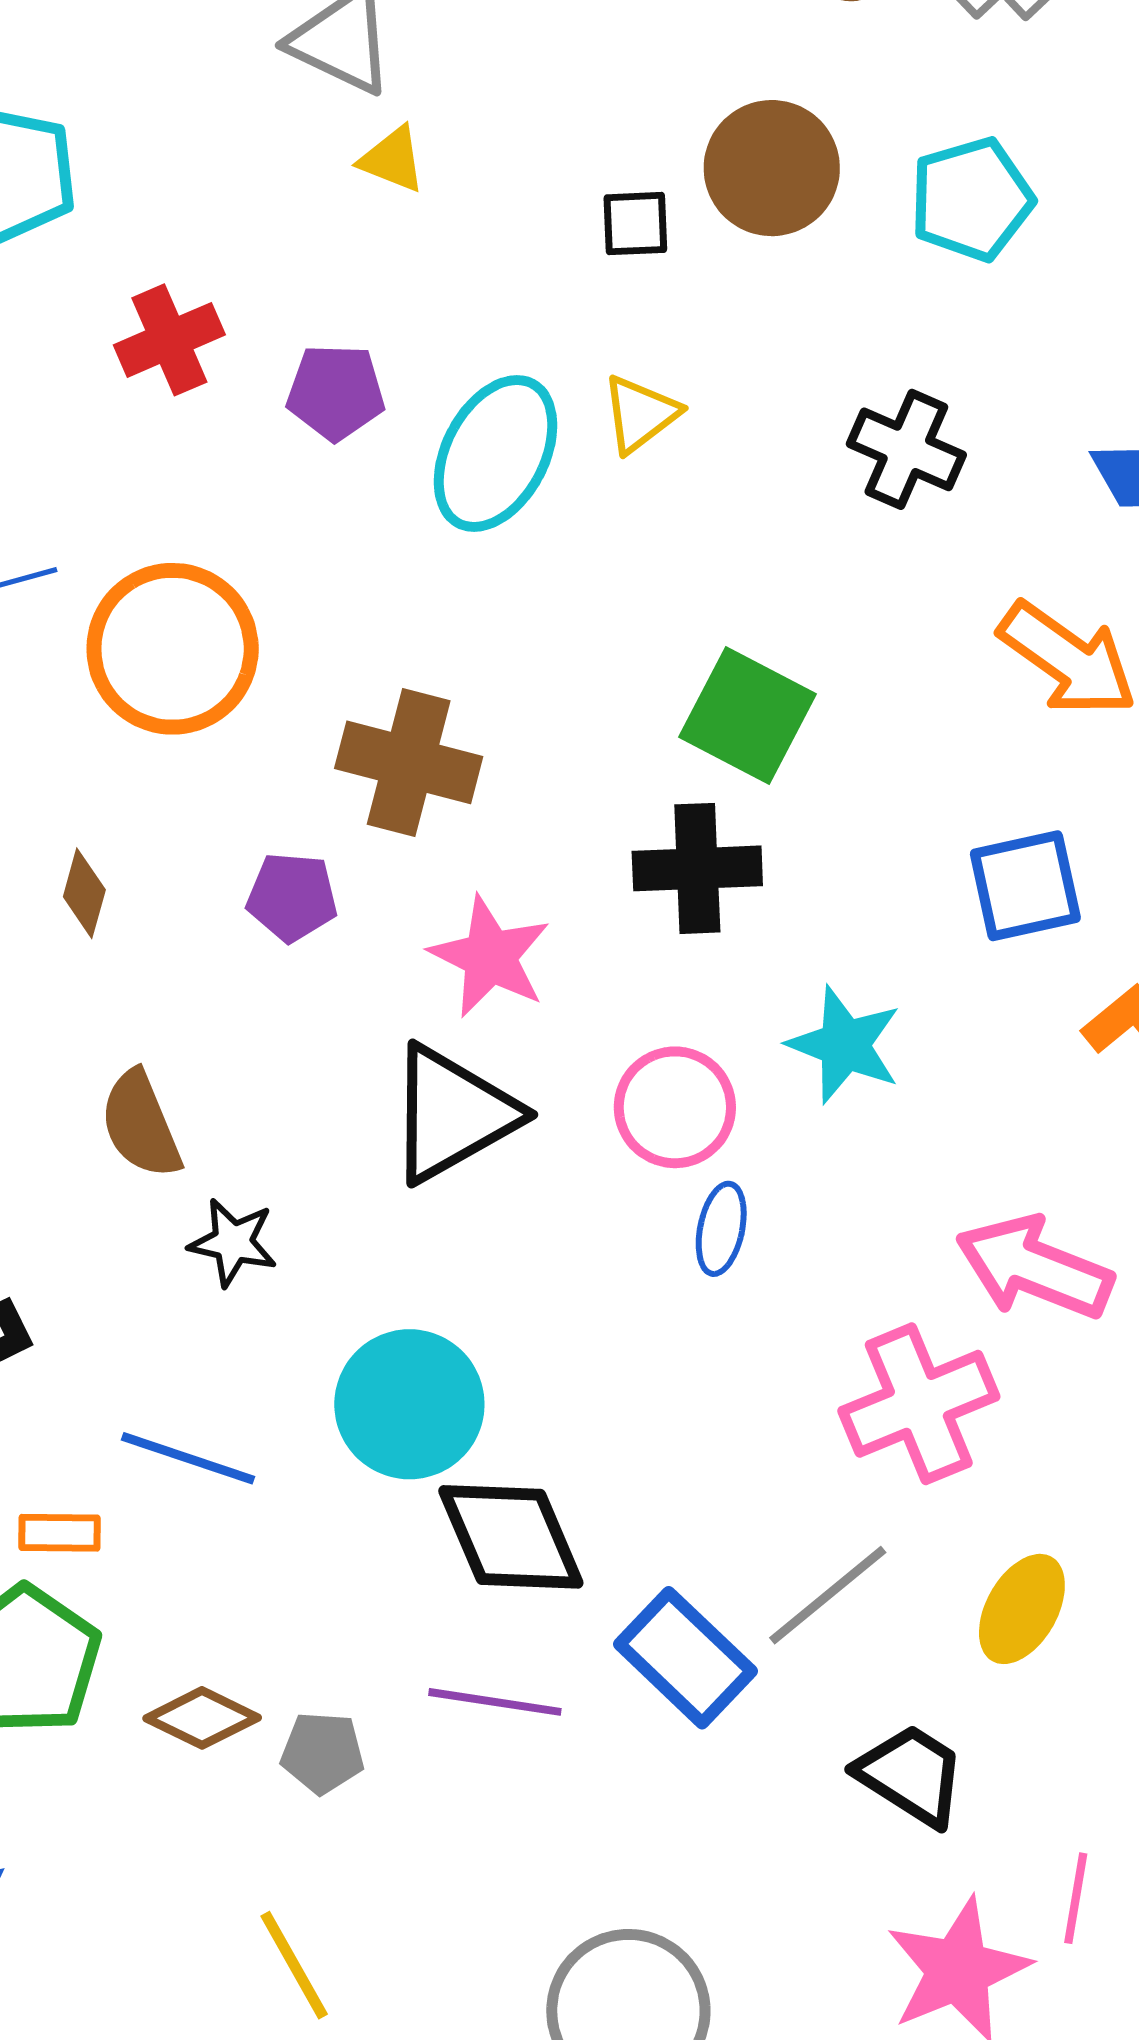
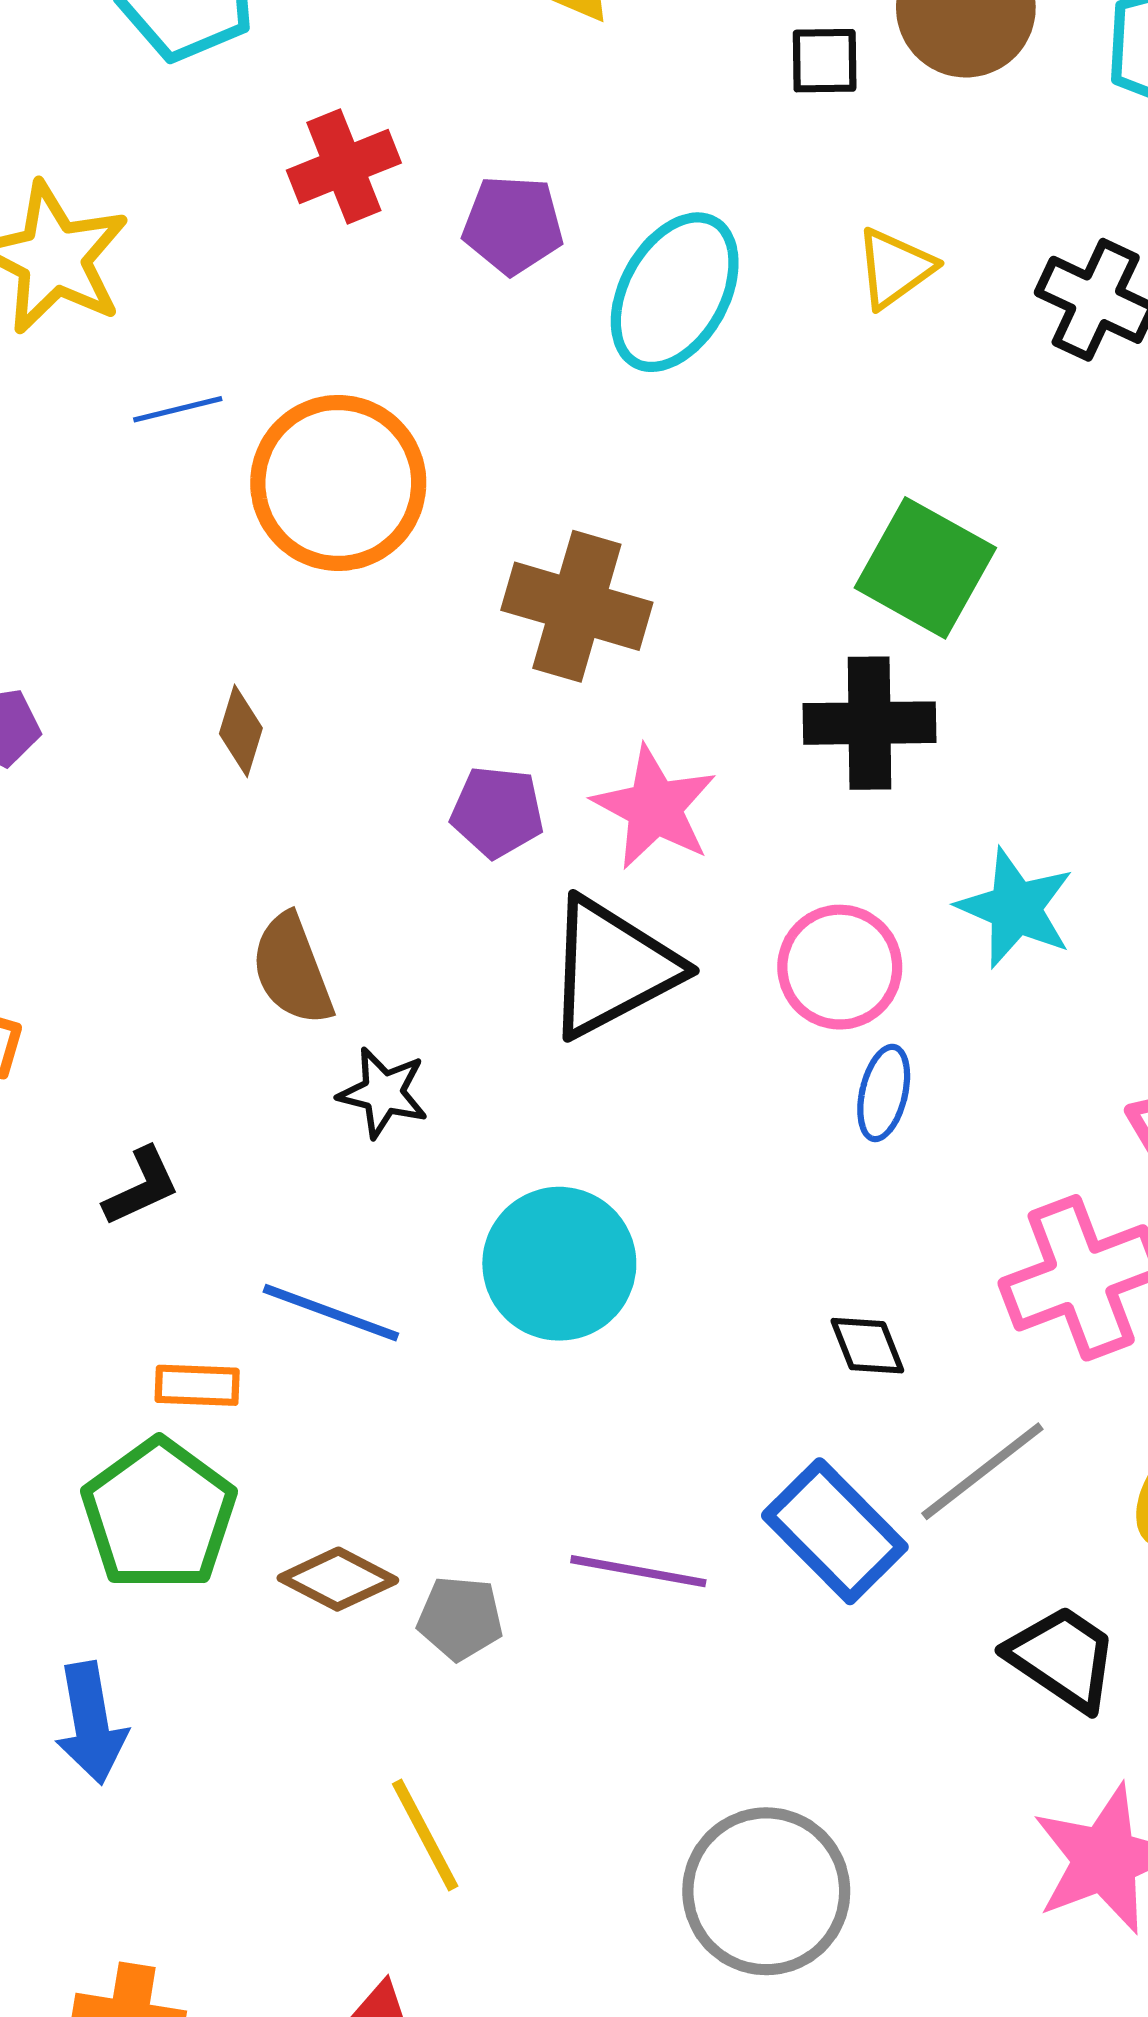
yellow triangle: (640, 414) -> (895, 268), moved
purple pentagon: (292, 897) -> (497, 812), moved
black diamond: (511, 1537) -> (867, 1346), moved, size x0.5

